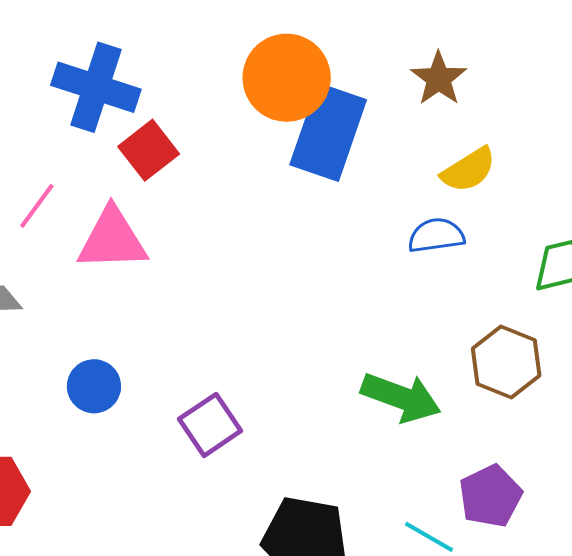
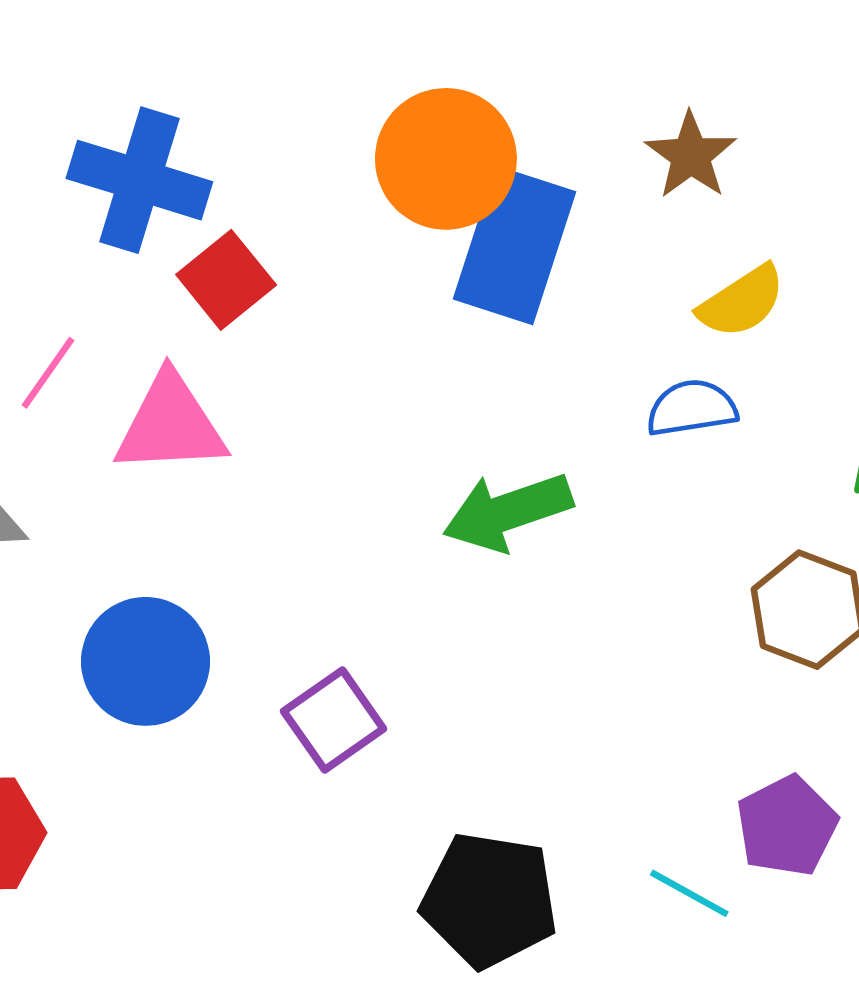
blue circle: (94, 386) -> (146, 661), size x1.5
green arrow: (401, 397) -> (508, 512), moved, turned 142

